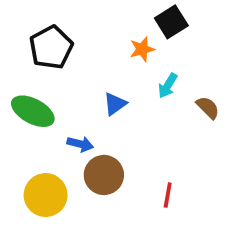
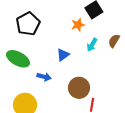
brown semicircle: (208, 108) -> (114, 41), moved, turned -104
brown circle: (104, 175) -> (79, 88), moved

